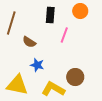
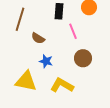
pink line: (64, 35) -> (73, 31), turned -42
brown circle: (75, 77) -> (83, 58), moved

